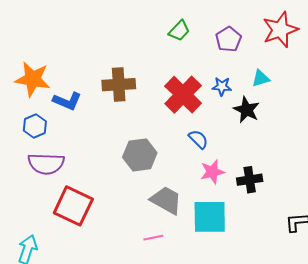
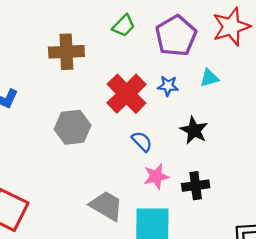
purple pentagon: (228, 39) -> (176, 36), size x1.5
brown cross: (119, 85) -> (66, 52), moved
black star: (247, 110) -> (194, 130), moved
gray hexagon: (140, 155) -> (73, 127), moved

